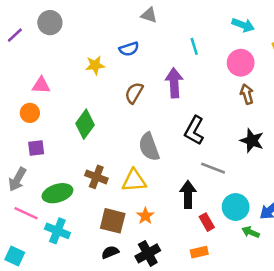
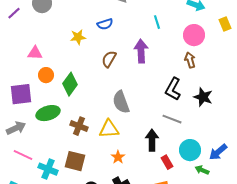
brown arrow: (247, 94) -> (190, 60), moved
orange circle: (30, 113) -> (46, 75), moved
black L-shape: (194, 130) -> (173, 89), moved
purple square: (36, 148) -> (21, 94), moved, size x1.6
gray arrow: (17, 179) -> (16, 128), turned -144
green ellipse: (57, 193) -> (48, 113), moved
brown square: (113, 221) -> (75, 161), moved

